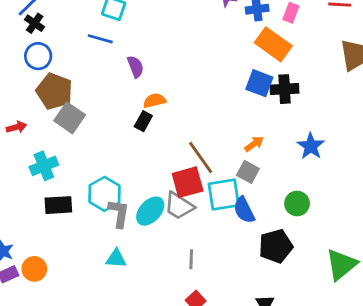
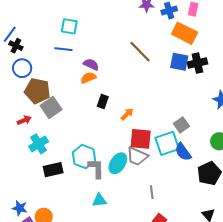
purple semicircle: (135, 67) -> (91, 64), turned -35
orange semicircle: (155, 101) -> (88, 78), moved
gray square: (70, 118) -> (51, 108), turned 30
red arrow: (17, 127) -> (24, 120), moved
orange arrow: (254, 144) -> (127, 114), moved
brown line: (201, 158) -> (140, 52), moved
gray square: (248, 172) -> (181, 125), turned 35
red square: (188, 182) -> (141, 139), turned 30

